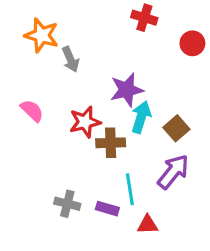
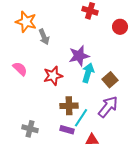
brown cross: (111, 143) -> (69, 106), moved
cyan line: (130, 189) -> (81, 118), turned 42
gray cross: (67, 204) -> (30, 129), moved

